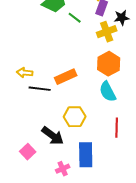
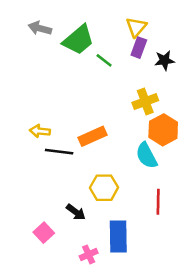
yellow cross: (107, 32) -> (145, 102), moved
orange hexagon: (109, 64) -> (163, 130), moved
black arrow: (53, 136) -> (76, 212), size x0.7

